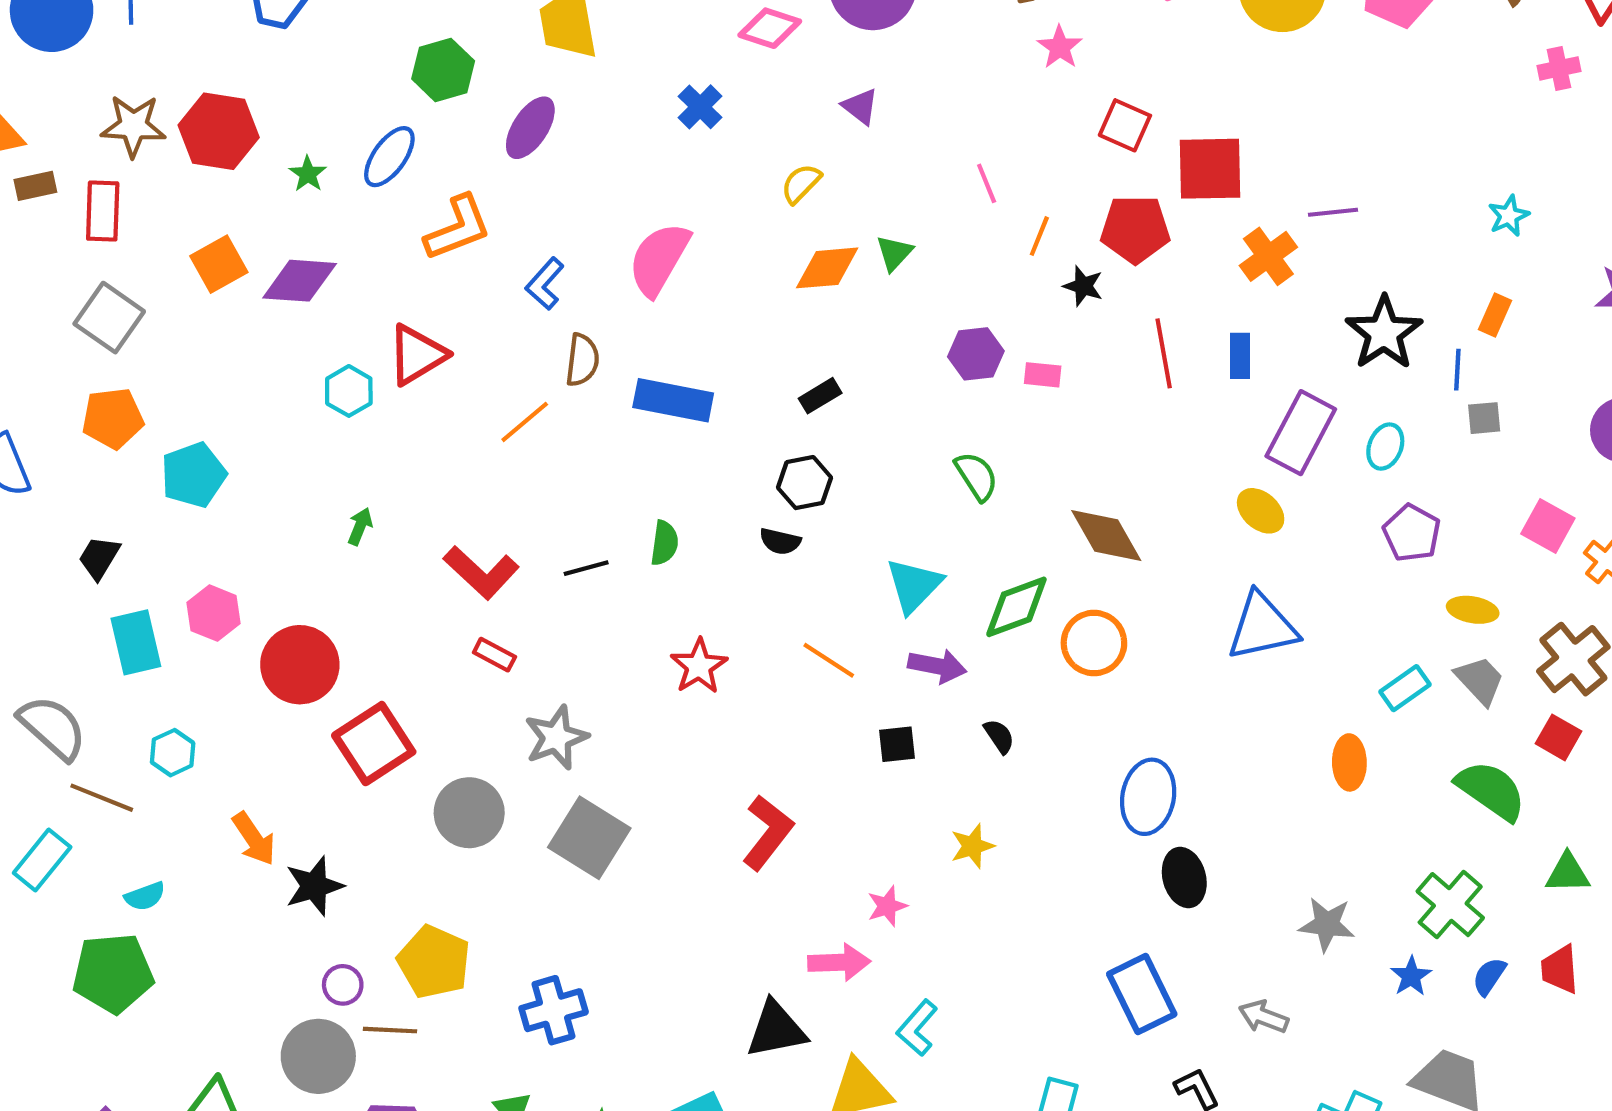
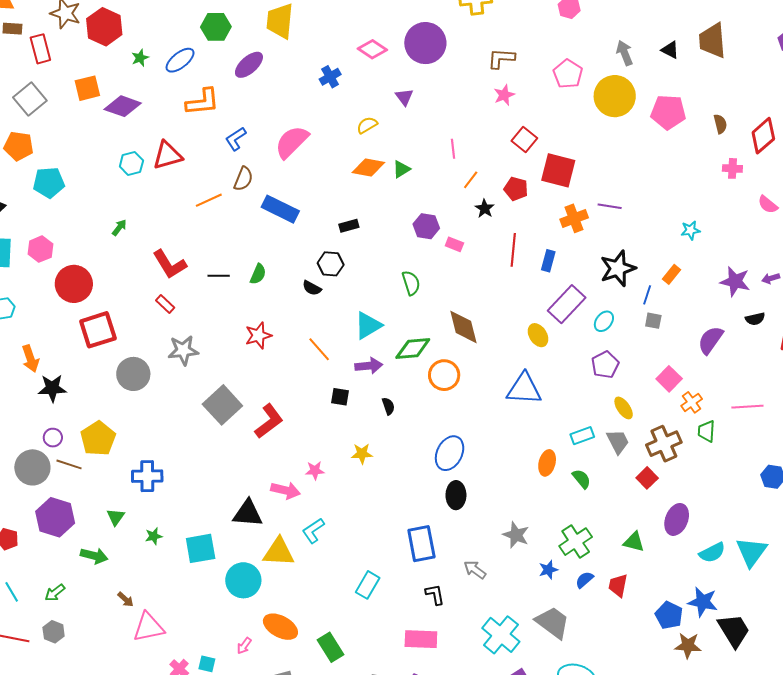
red rectangle: (103, 211) -> (40, 49), turned -32
red pentagon: (1135, 229) -> (516, 189), size x0.7
yellow ellipse: (1473, 610) -> (624, 408), turned 30
purple arrow: (937, 666) -> (369, 366), turned -32
green semicircle: (1491, 790) -> (582, 479), moved, size x0.6
gray square: (589, 838) -> (222, 405), moved

